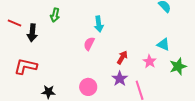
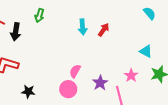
pink semicircle: (89, 44) -> (75, 71), moved
red arrow: (122, 57) -> (104, 30), moved
pink star: (150, 61) -> (131, 75), moved

